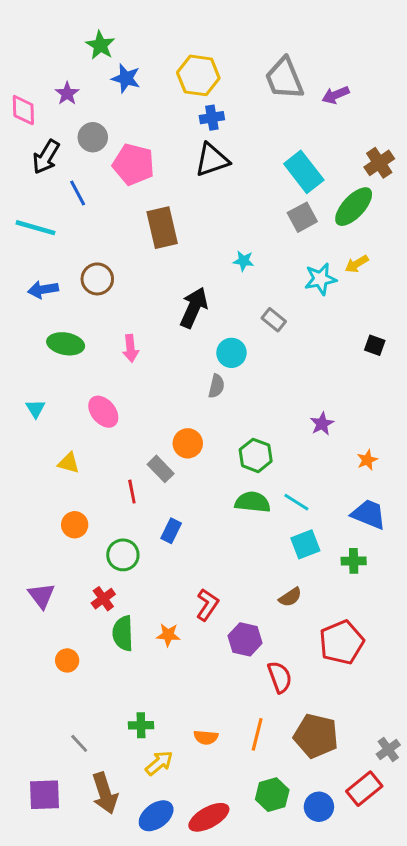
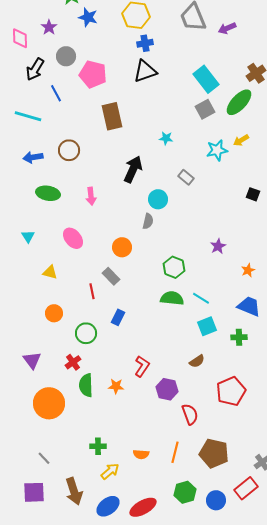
orange circle: (188, 443) -> (122, 247), moved
orange circle: (67, 660) -> (49, 403), size x2.0
gray line: (79, 743) -> (44, 458), moved

